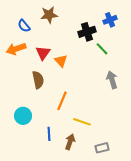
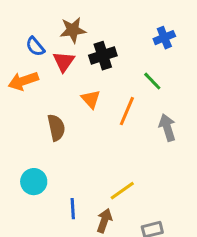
black cross: (87, 32) -> (103, 56), moved
red triangle: (43, 53) -> (64, 62), moved
orange line: (62, 101) -> (127, 111), moved
yellow line: (82, 122) -> (122, 191), turned -54

